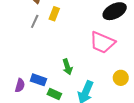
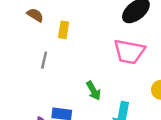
gray line: (35, 21) -> (44, 60), moved

